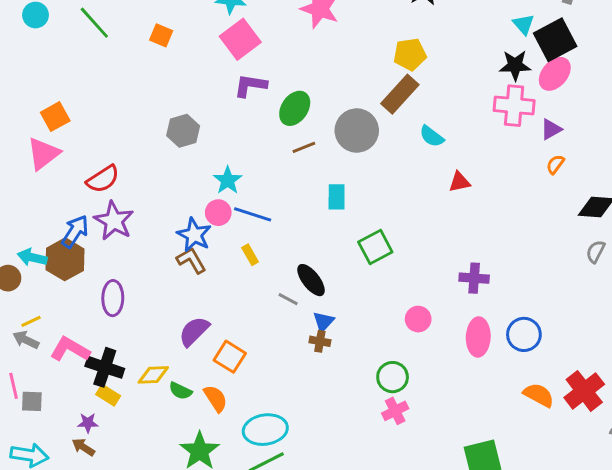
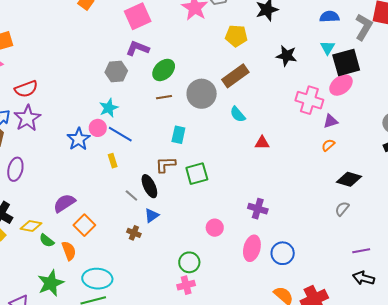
yellow pentagon: (410, 54) -> (236, 36), moved
black star: (515, 65) -> (287, 56), moved
gray hexagon: (183, 131) -> (116, 71), moved
cyan semicircle: (432, 136) -> (238, 114), moved
brown L-shape: (191, 260) -> (166, 165), moved, turned -75
brown cross: (320, 341) -> (134, 233), moved

